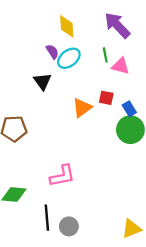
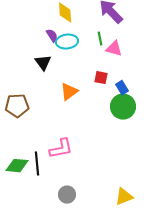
cyan ellipse: (69, 58) -> (67, 42), turned 30
orange triangle: (82, 108) -> (69, 92), moved
black line: (47, 218) -> (37, 164), moved

